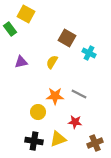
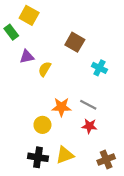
cyan cross: (89, 53) -> (99, 68), moved
purple triangle: (21, 62) -> (27, 57), moved
yellow semicircle: (52, 62) -> (45, 69), moved
red star: (75, 122) -> (89, 126), moved

